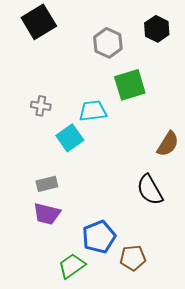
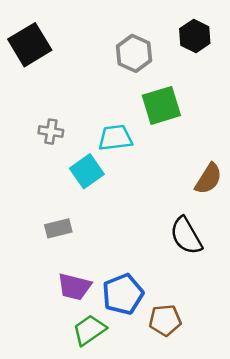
black square: (39, 22) -> (30, 45), moved
purple trapezoid: (47, 214) -> (74, 287), moved

